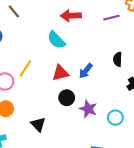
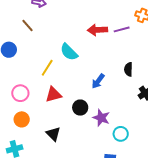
red arrow: (71, 16) -> (97, 30), moved
yellow line: (25, 68) -> (47, 68), moved
red triangle: (60, 73) -> (53, 95), moved
cyan circle: (115, 118) -> (121, 134), moved

